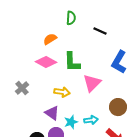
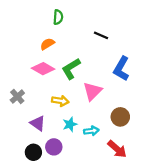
green semicircle: (71, 18) -> (58, 17), moved
green L-shape: (72, 62) -> (71, 69), turned 60
purple triangle: (52, 113) -> (38, 123), moved
cyan star: (71, 122) -> (70, 124), moved

